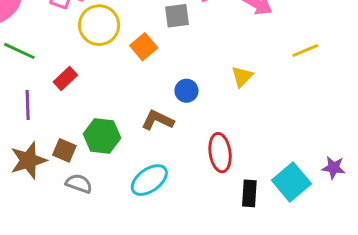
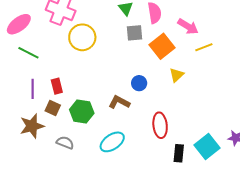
orange square: (144, 47) -> (162, 46), moved, size x1.4
yellow line: (305, 50) -> (204, 47), moved
red rectangle: (65, 79) -> (57, 86), moved, turned -63
brown square: (64, 150) -> (53, 108), moved

